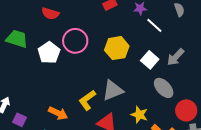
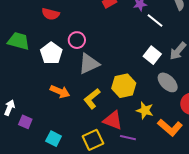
pink circle: (75, 41) -> (77, 40), size x0.7
yellow hexagon: (117, 48) -> (124, 86), moved
gray triangle: (113, 90) -> (89, 64), moved
orange arrow: (58, 113) -> (60, 91), moved

